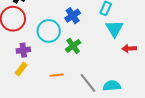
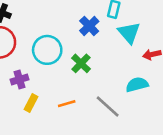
blue cross: (73, 16) -> (89, 26), moved
yellow rectangle: (21, 69) -> (31, 103), moved
cyan semicircle: (112, 86) -> (137, 85), moved

